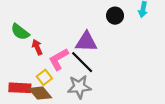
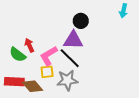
black circle: (115, 16) -> (81, 21), moved
green semicircle: (20, 32) -> (18, 55), moved
yellow square: (44, 77) -> (47, 72), moved, turned 32

